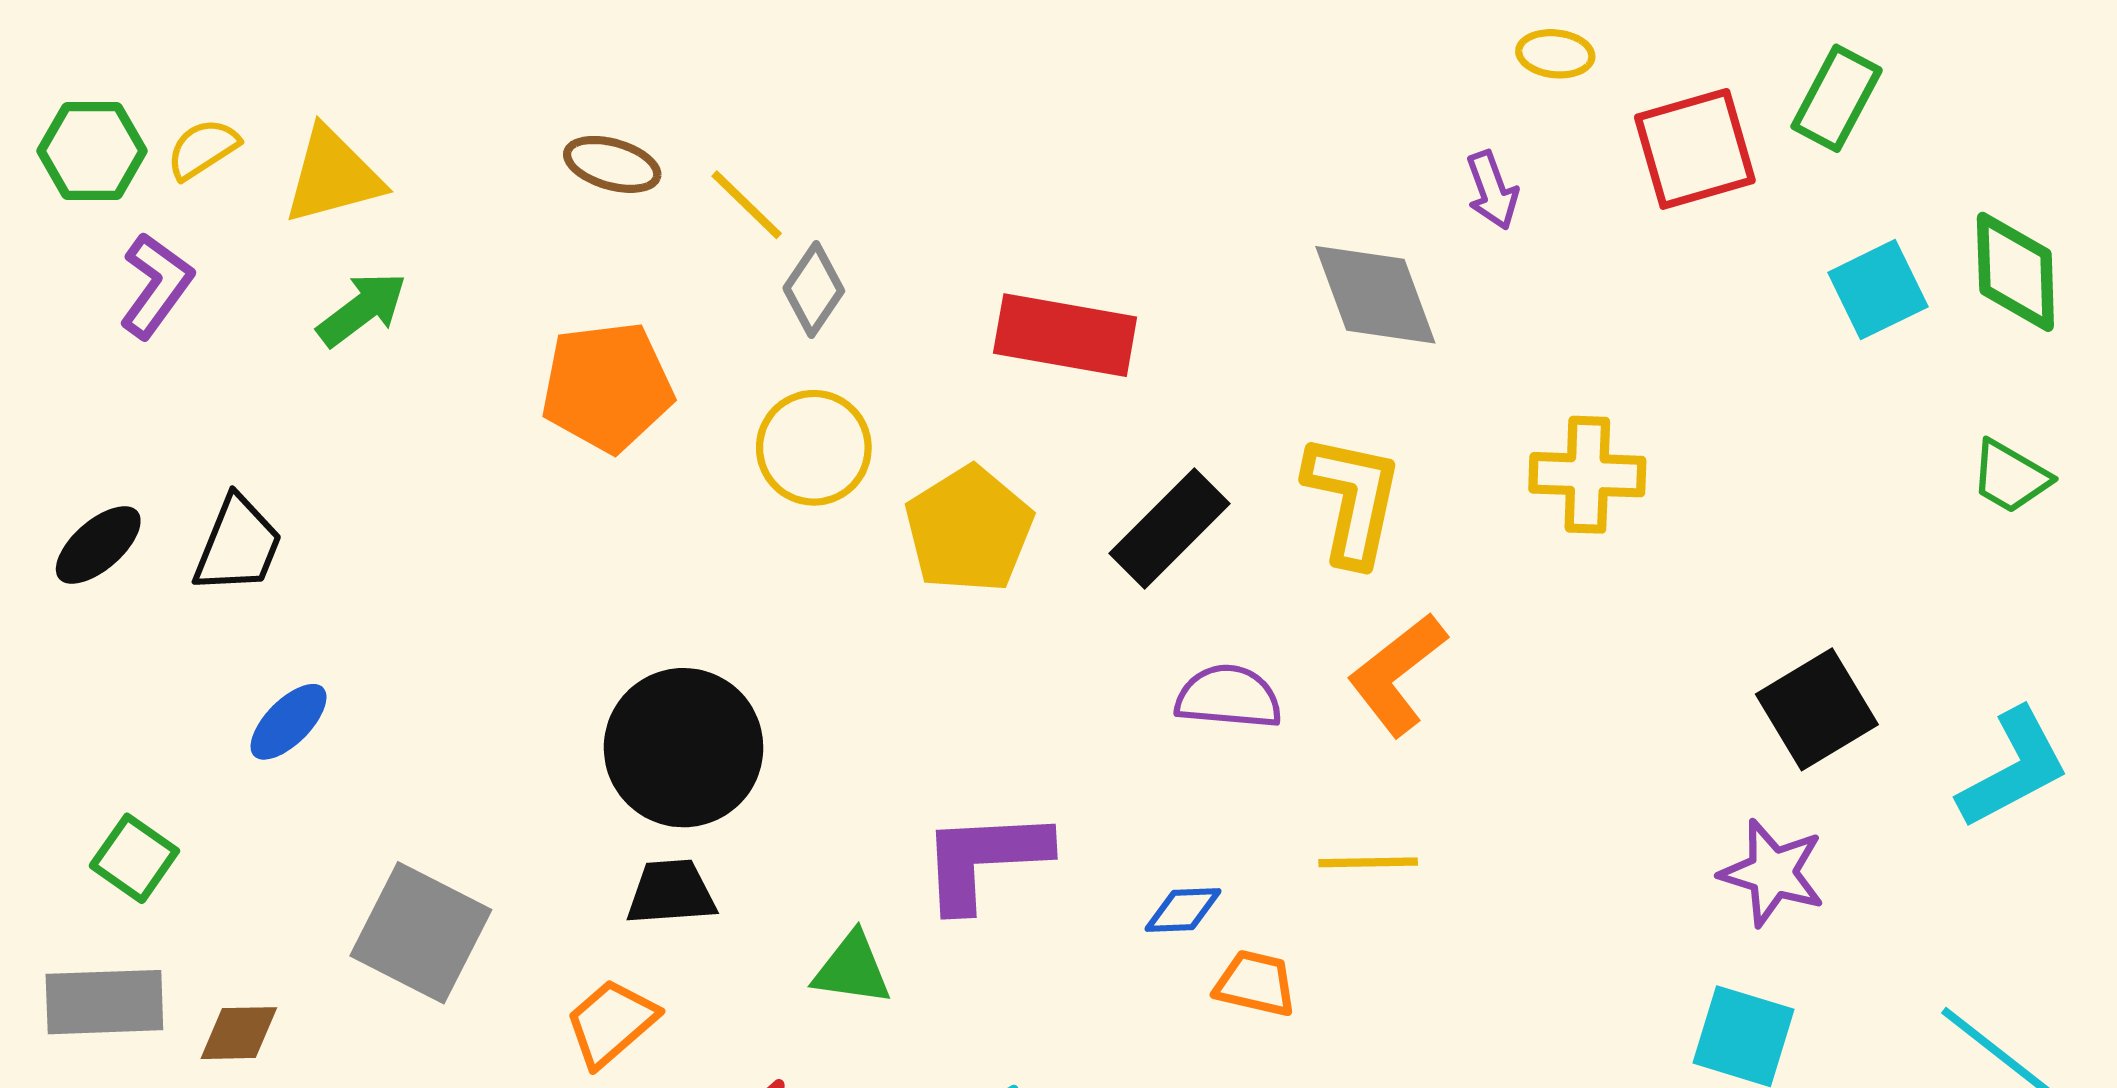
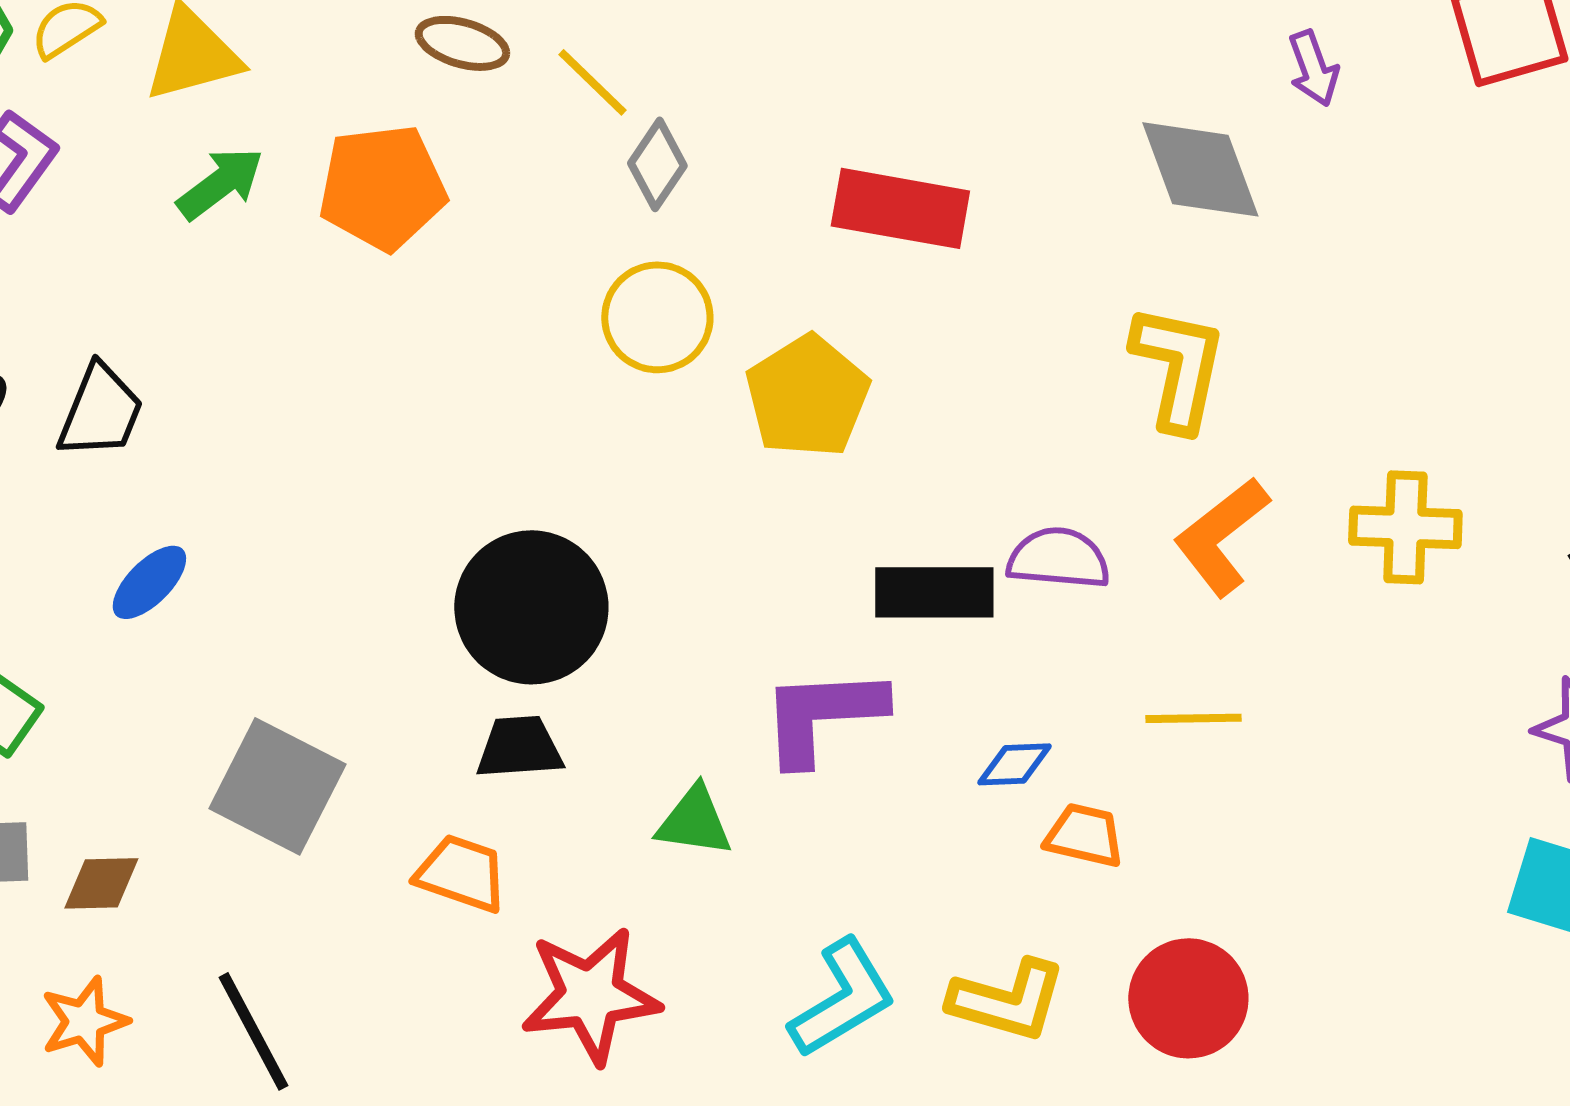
orange pentagon: (607, 387) -> (382, 187), moved
yellow cross: (1587, 475) -> (1405, 527), moved
black rectangle: (1170, 528) -> (934, 592), moved, turned 45
orange trapezoid: (611, 1023) -> (461, 873), turned 60

